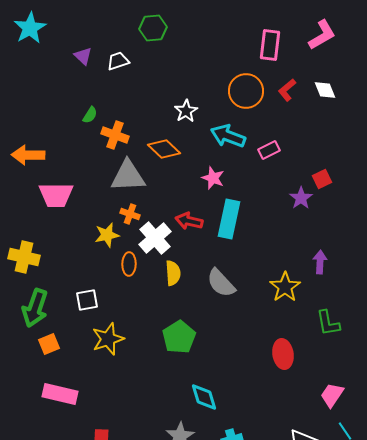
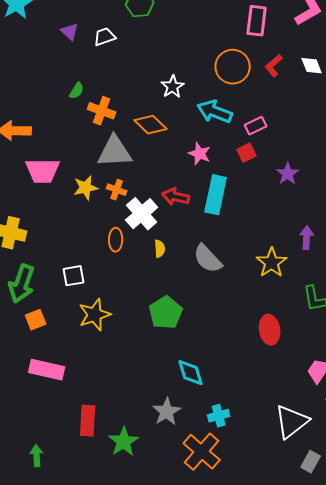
red square: (322, 179) -> (247, 153), moved
yellow star: (107, 235) -> (86, 188), moved
yellow semicircle: (173, 273) -> (160, 249), size x0.7

